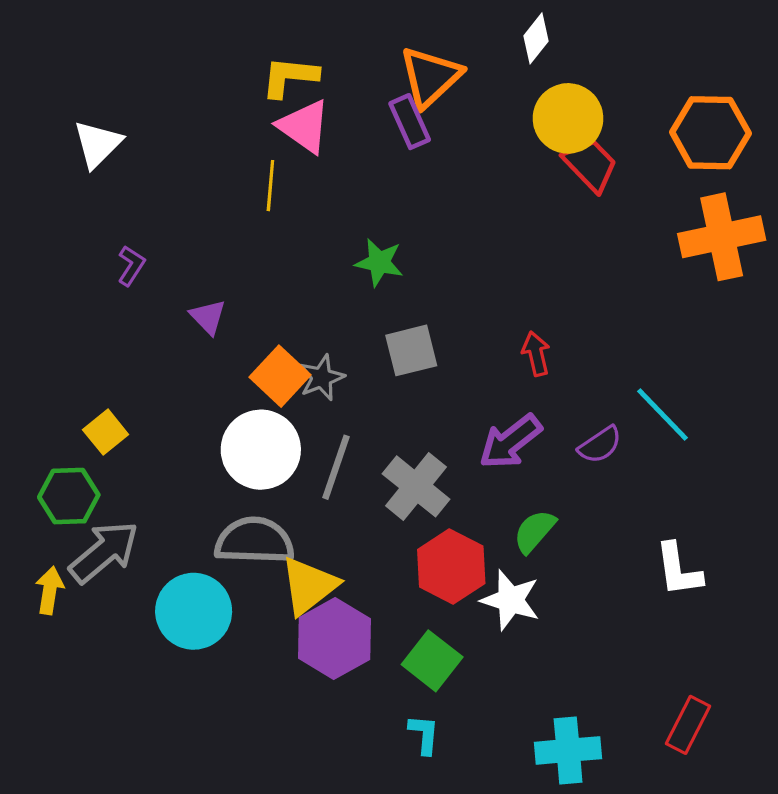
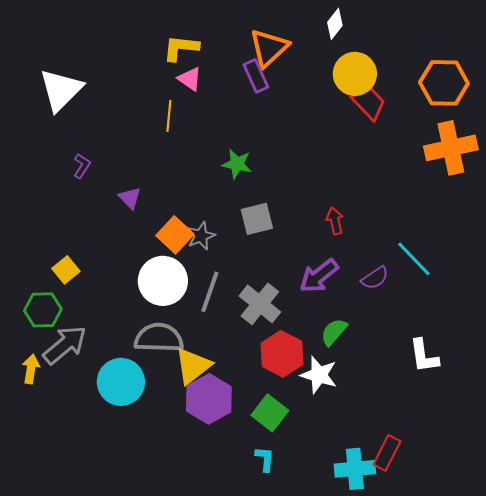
pink triangle: (304, 126) -> (190, 79), size x0.7
white triangle: (98, 144) -> (61, 90), size x1.4
red rectangle: (688, 725) -> (387, 453), moved

